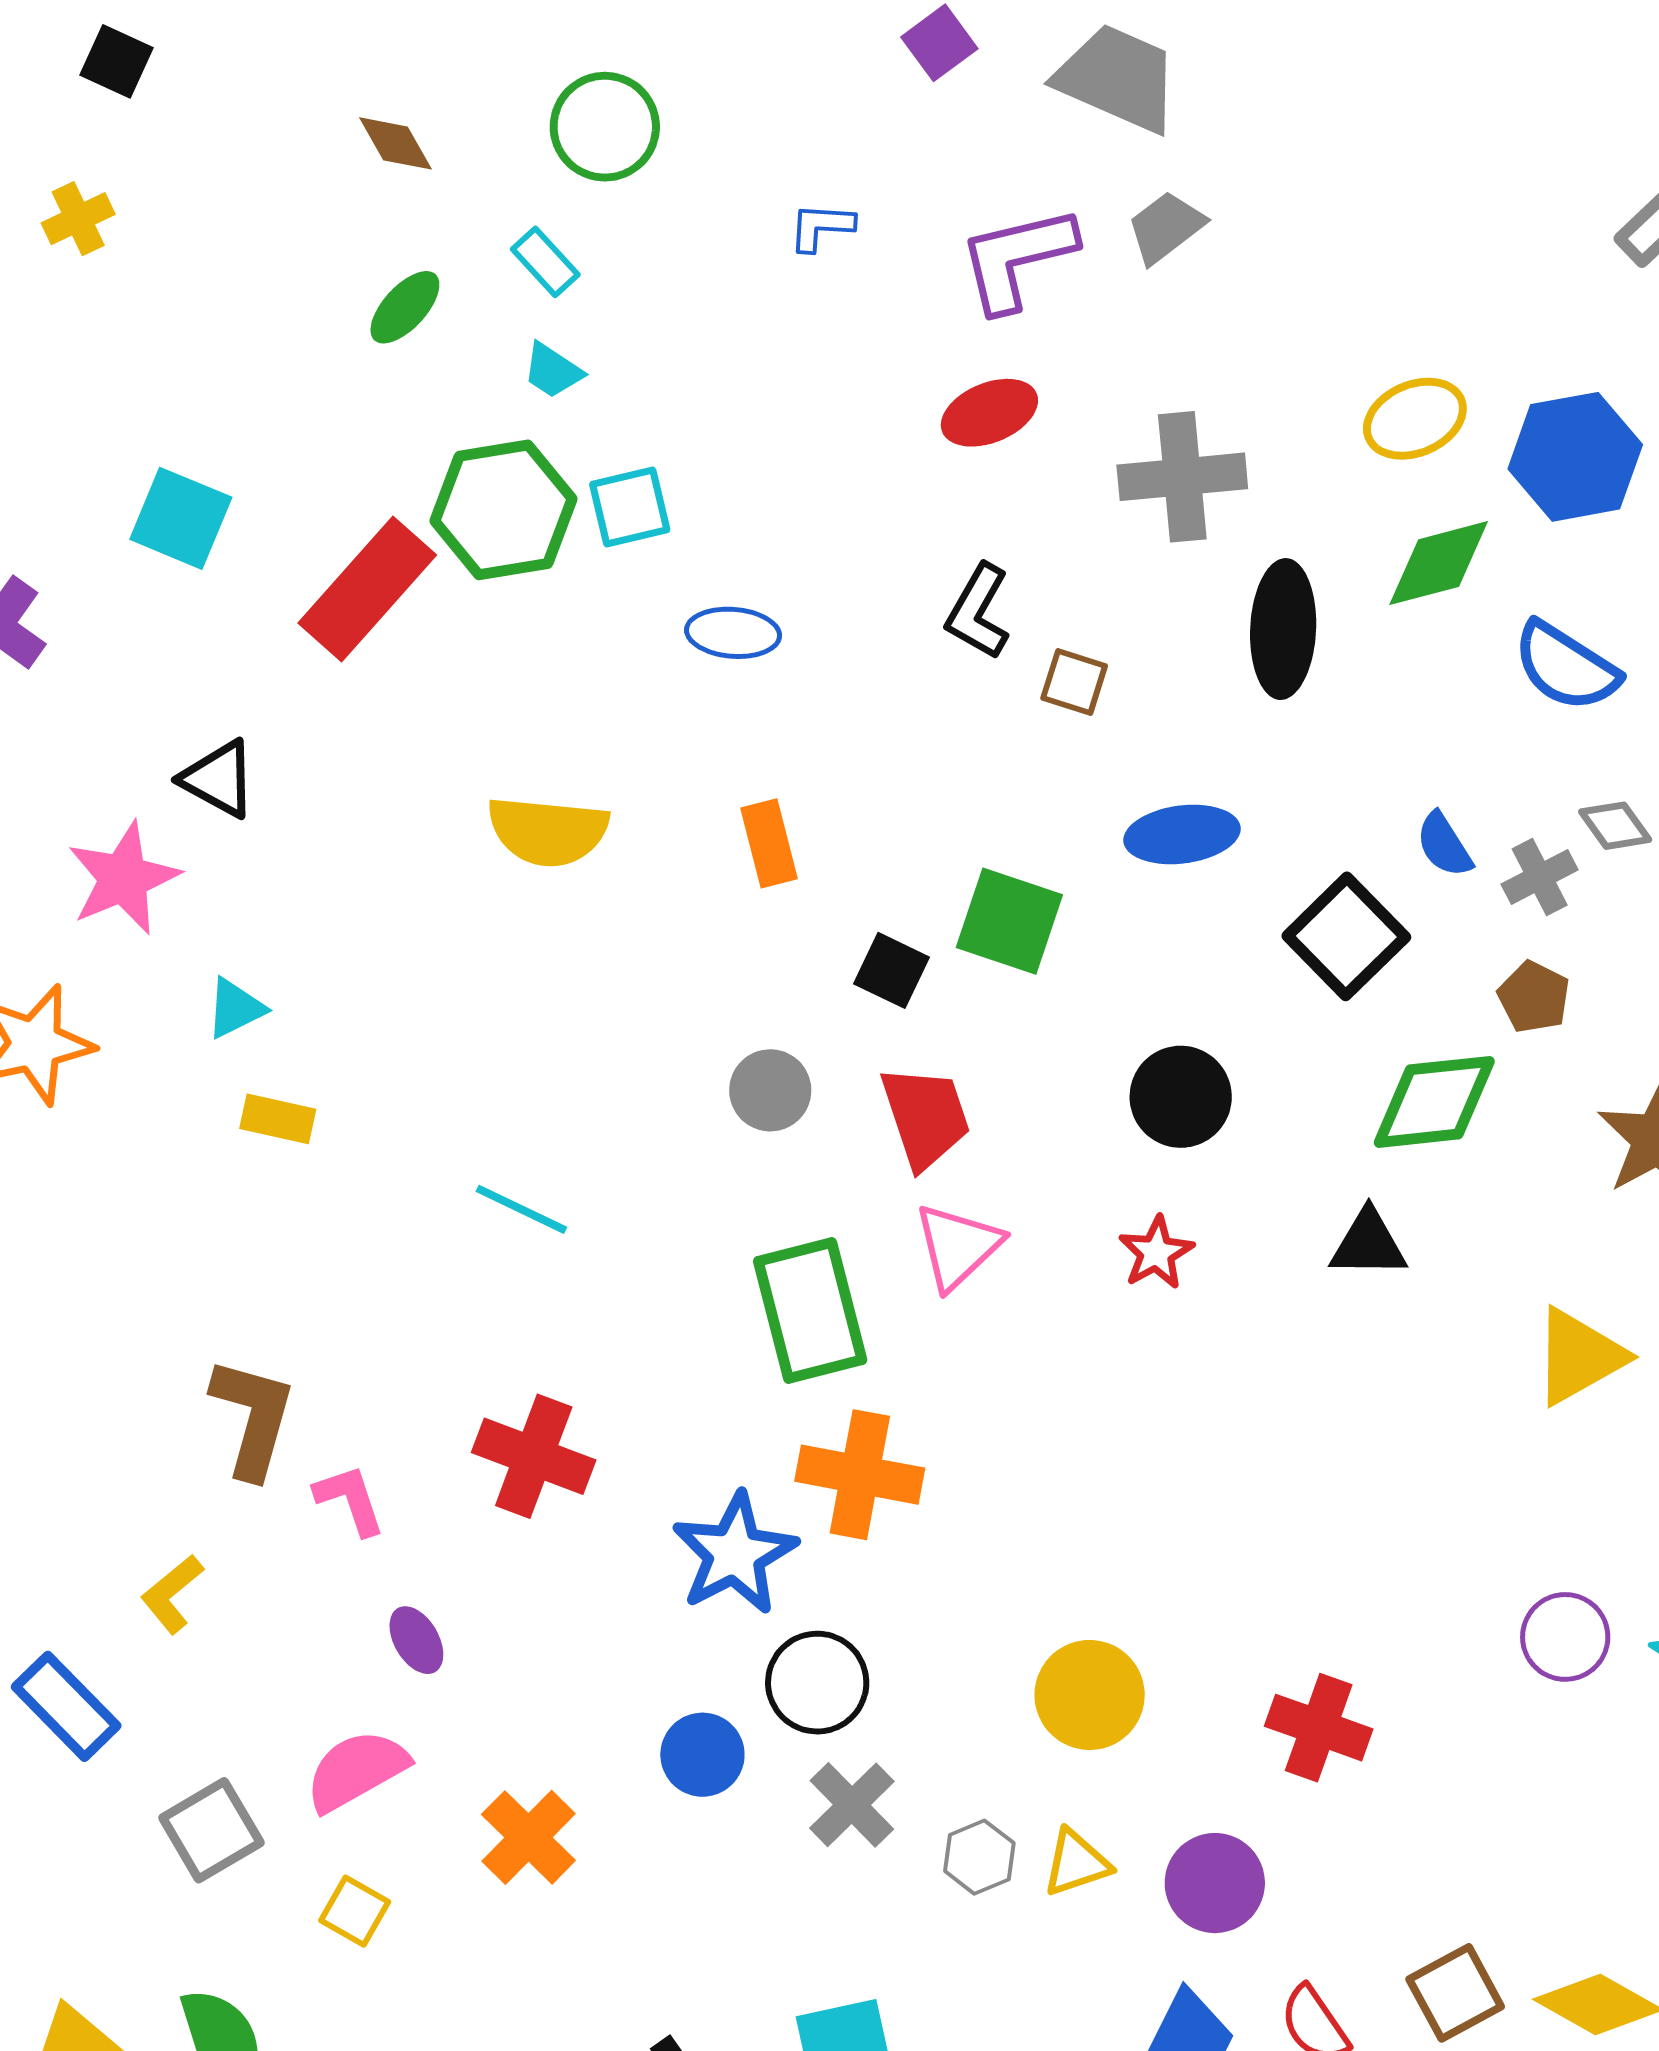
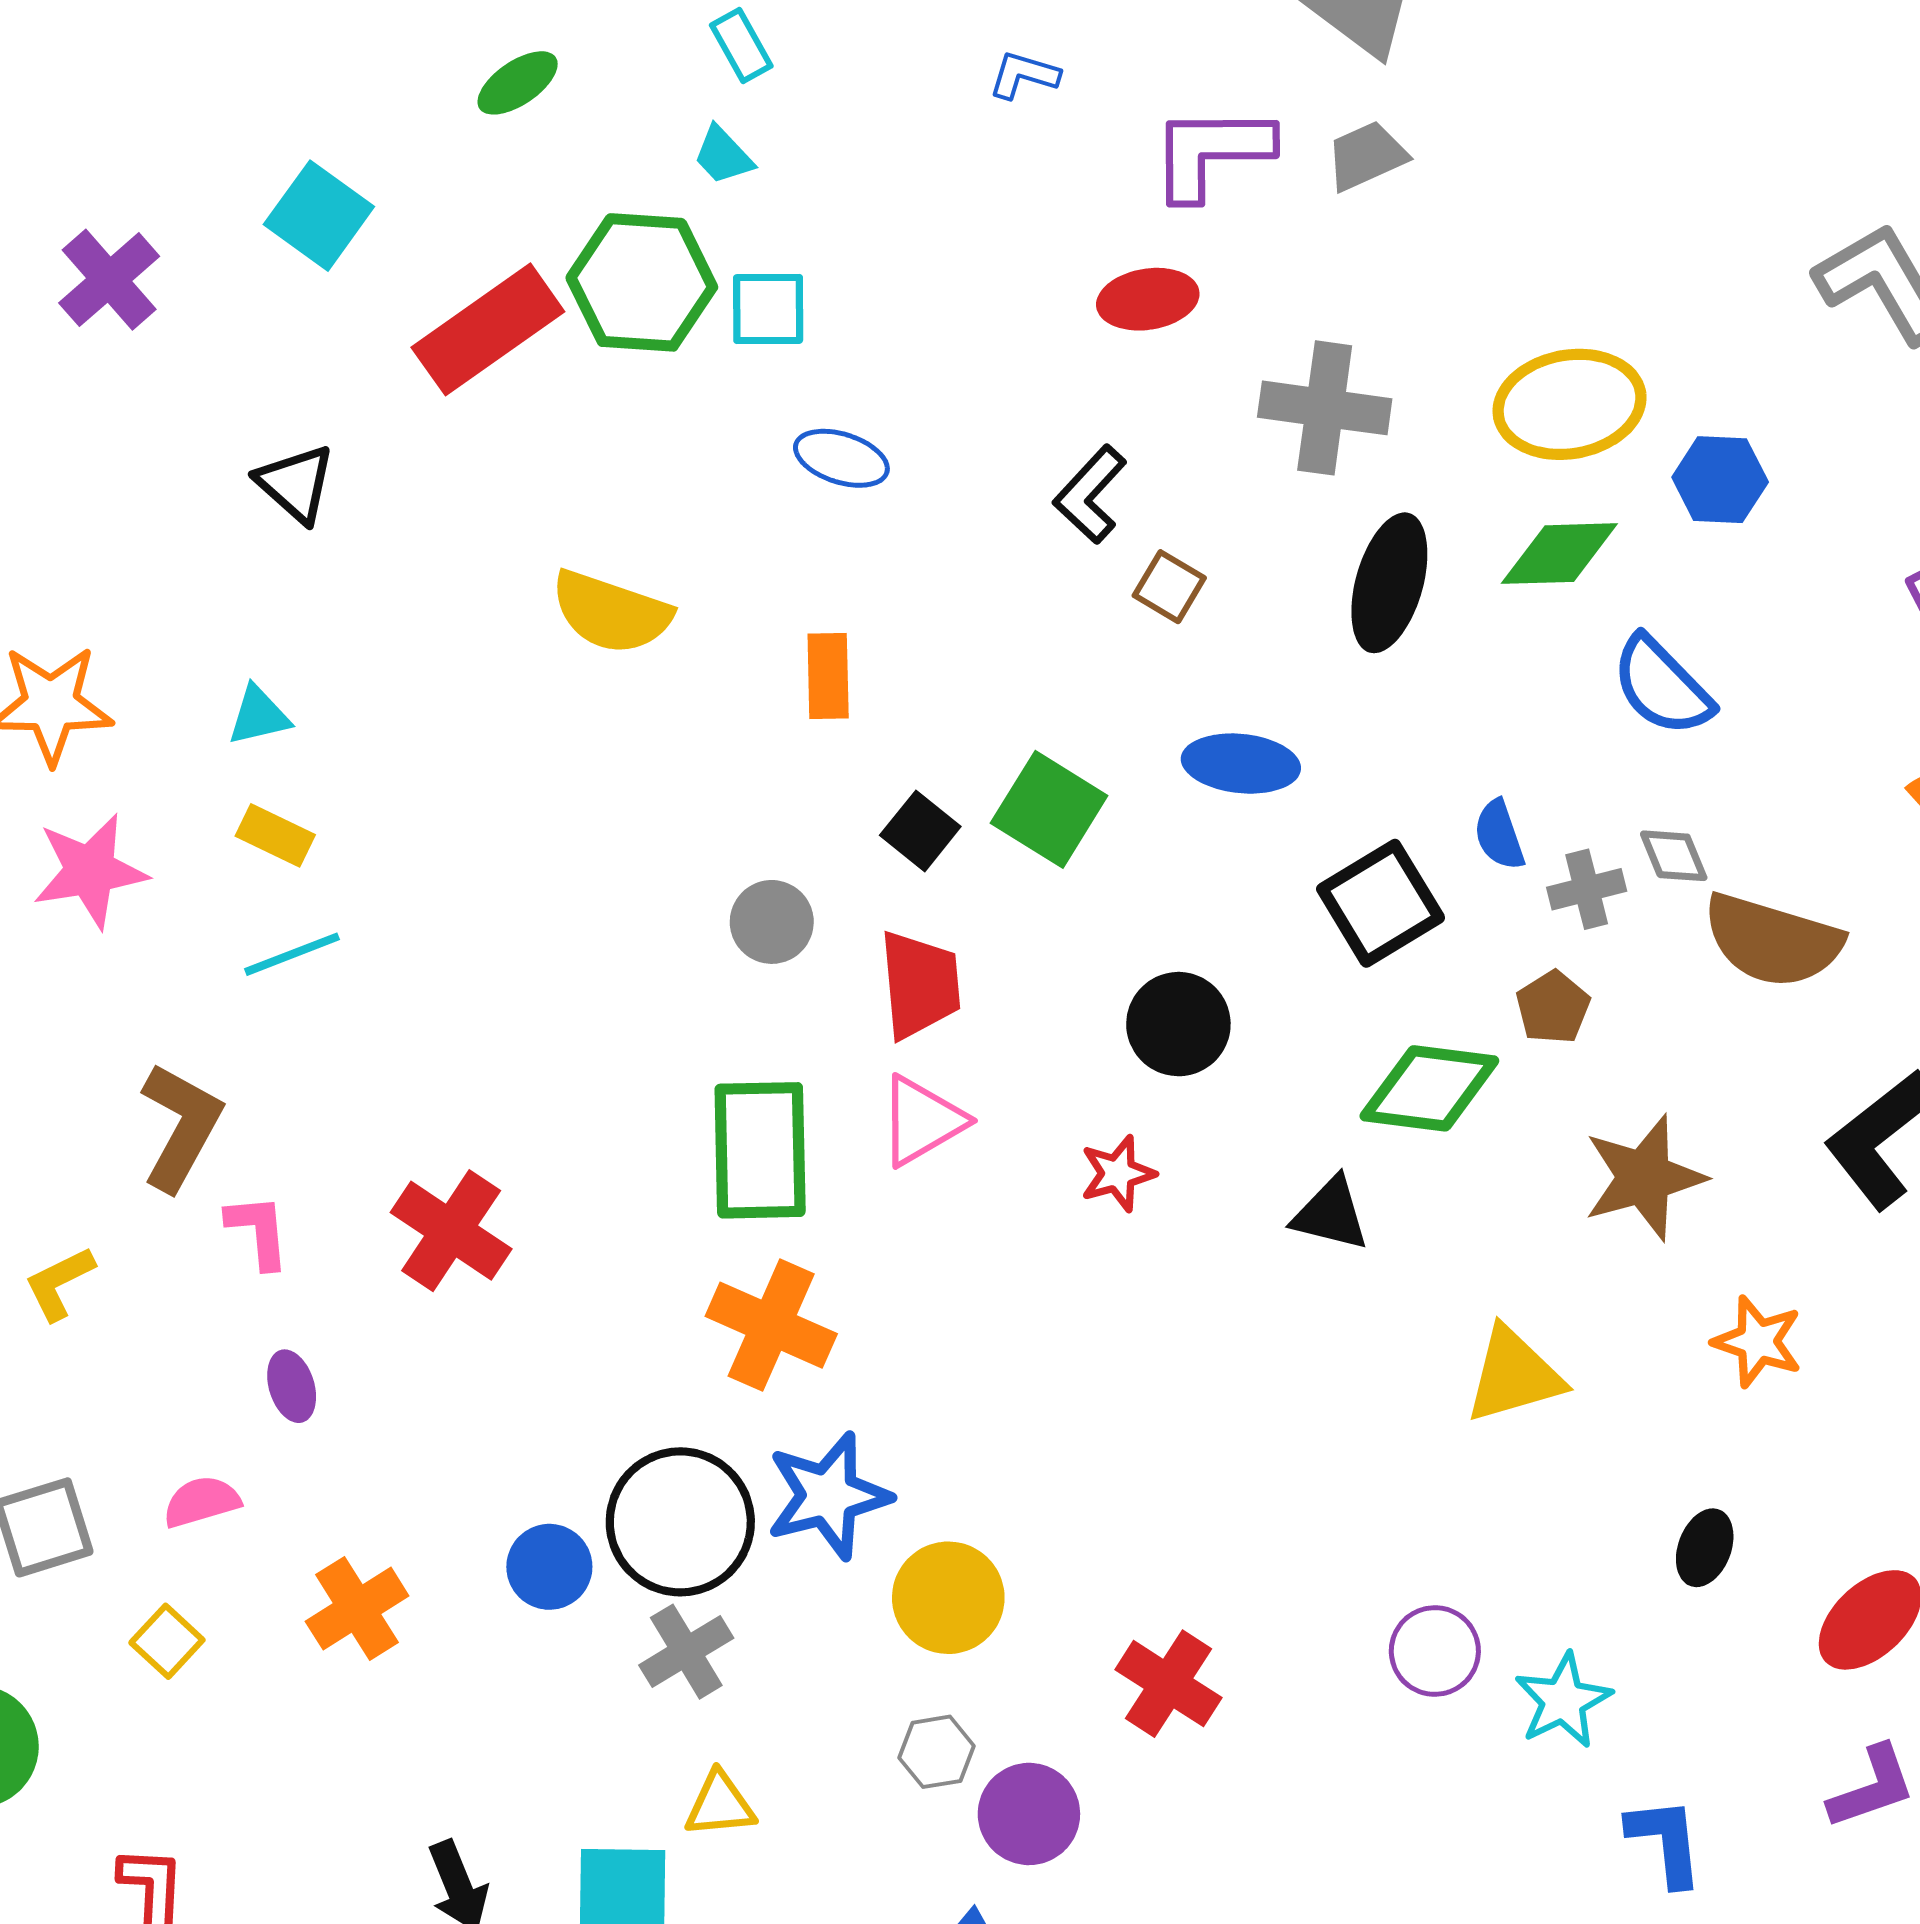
green ellipse: (405, 307) -> (518, 83), moved
yellow ellipse: (1415, 419) -> (1570, 404), size x1.4
blue hexagon: (1575, 457) -> (1720, 480), size x0.7
pink star: (123, 878) -> (90, 871), moved
cyan line: (521, 1209) -> (292, 954), moved, turned -60
blue star: (735, 1554) -> (828, 1496), moved
black circle: (817, 1683) -> (680, 1522), size x1.4
pink semicircle: (356, 1770) -> (202, 1502), size x0.7
gray hexagon: (979, 1857) -> (936, 1752), moved
yellow triangle: (1076, 1863) -> (720, 1805), moved

